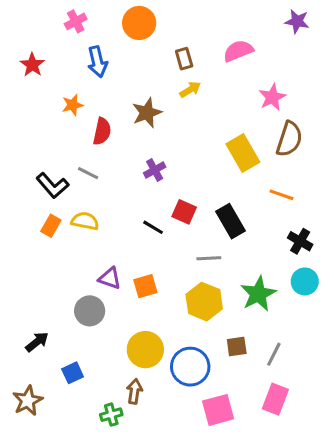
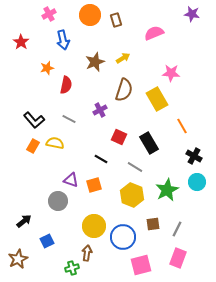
brown rectangle: (184, 59) -> (116, 20), moved
pink star: (272, 97) -> (171, 73), moved, turned 30
brown star: (147, 113) -> (95, 62), moved
brown semicircle: (289, 139) -> (124, 90), moved
gray line: (88, 173) -> (69, 119), moved
orange line: (282, 195) -> (182, 126), turned 42
black line: (153, 227) -> (101, 159), moved
gray line: (209, 258) -> (135, 167), turned 35

